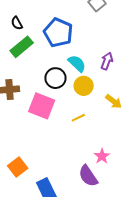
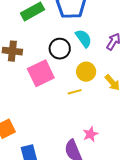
yellow circle: (84, 86) -> (86, 72), moved
pink square: (42, 106) -> (41, 73), turned 32

